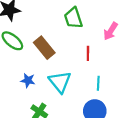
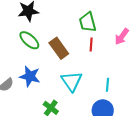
red line: (88, 53) -> (91, 44), moved
blue star: (28, 80) -> (30, 76), moved, size x1.5

